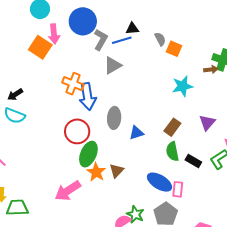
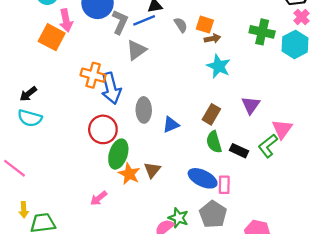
gray semicircle: (160, 39) -> (181, 25), moved
brown arrow: (211, 70) -> (212, 39), moved
cyan star: (183, 86) -> (219, 66), turned -30
pink arrow: (68, 191) -> (99, 198), size x0.6

